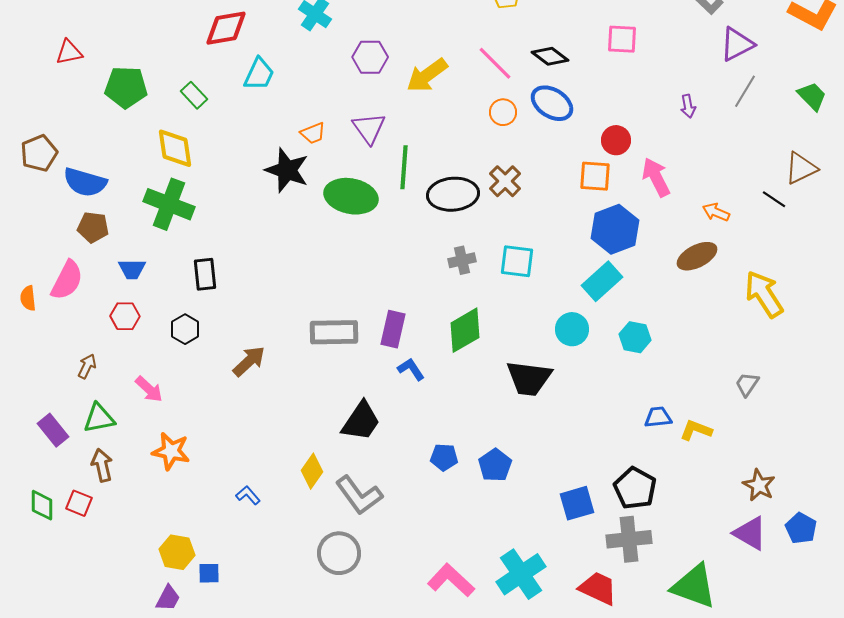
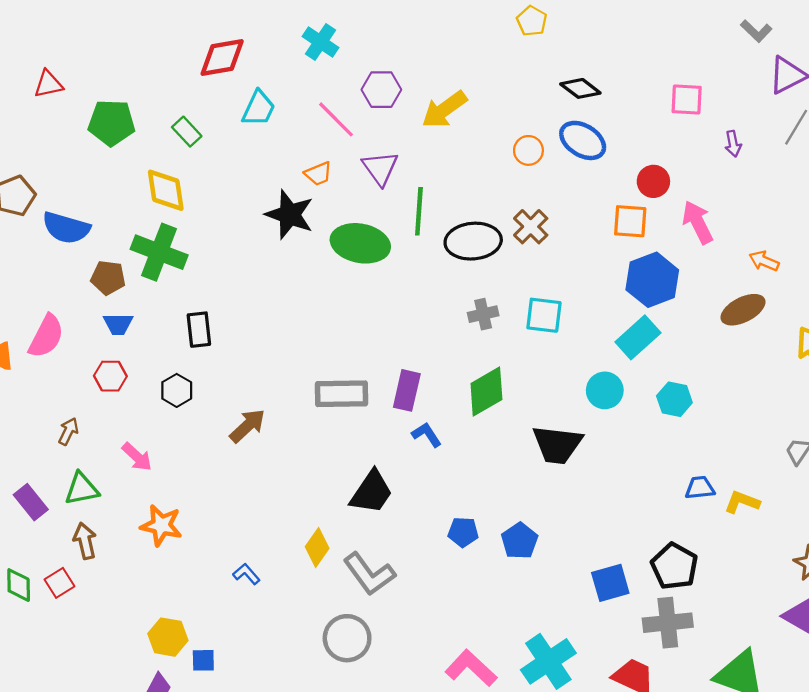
pink square: (622, 39) -> (687, 100), moved
pink line: (495, 63) -> (336, 119), moved
brown pentagon: (93, 227) -> (108, 278), moved
red square: (79, 503) -> (60, 583), turned 36

